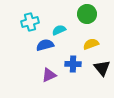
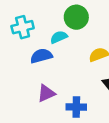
green circle: (87, 14) -> (76, 17), moved
blue cross: (73, 64) -> (76, 107), moved

